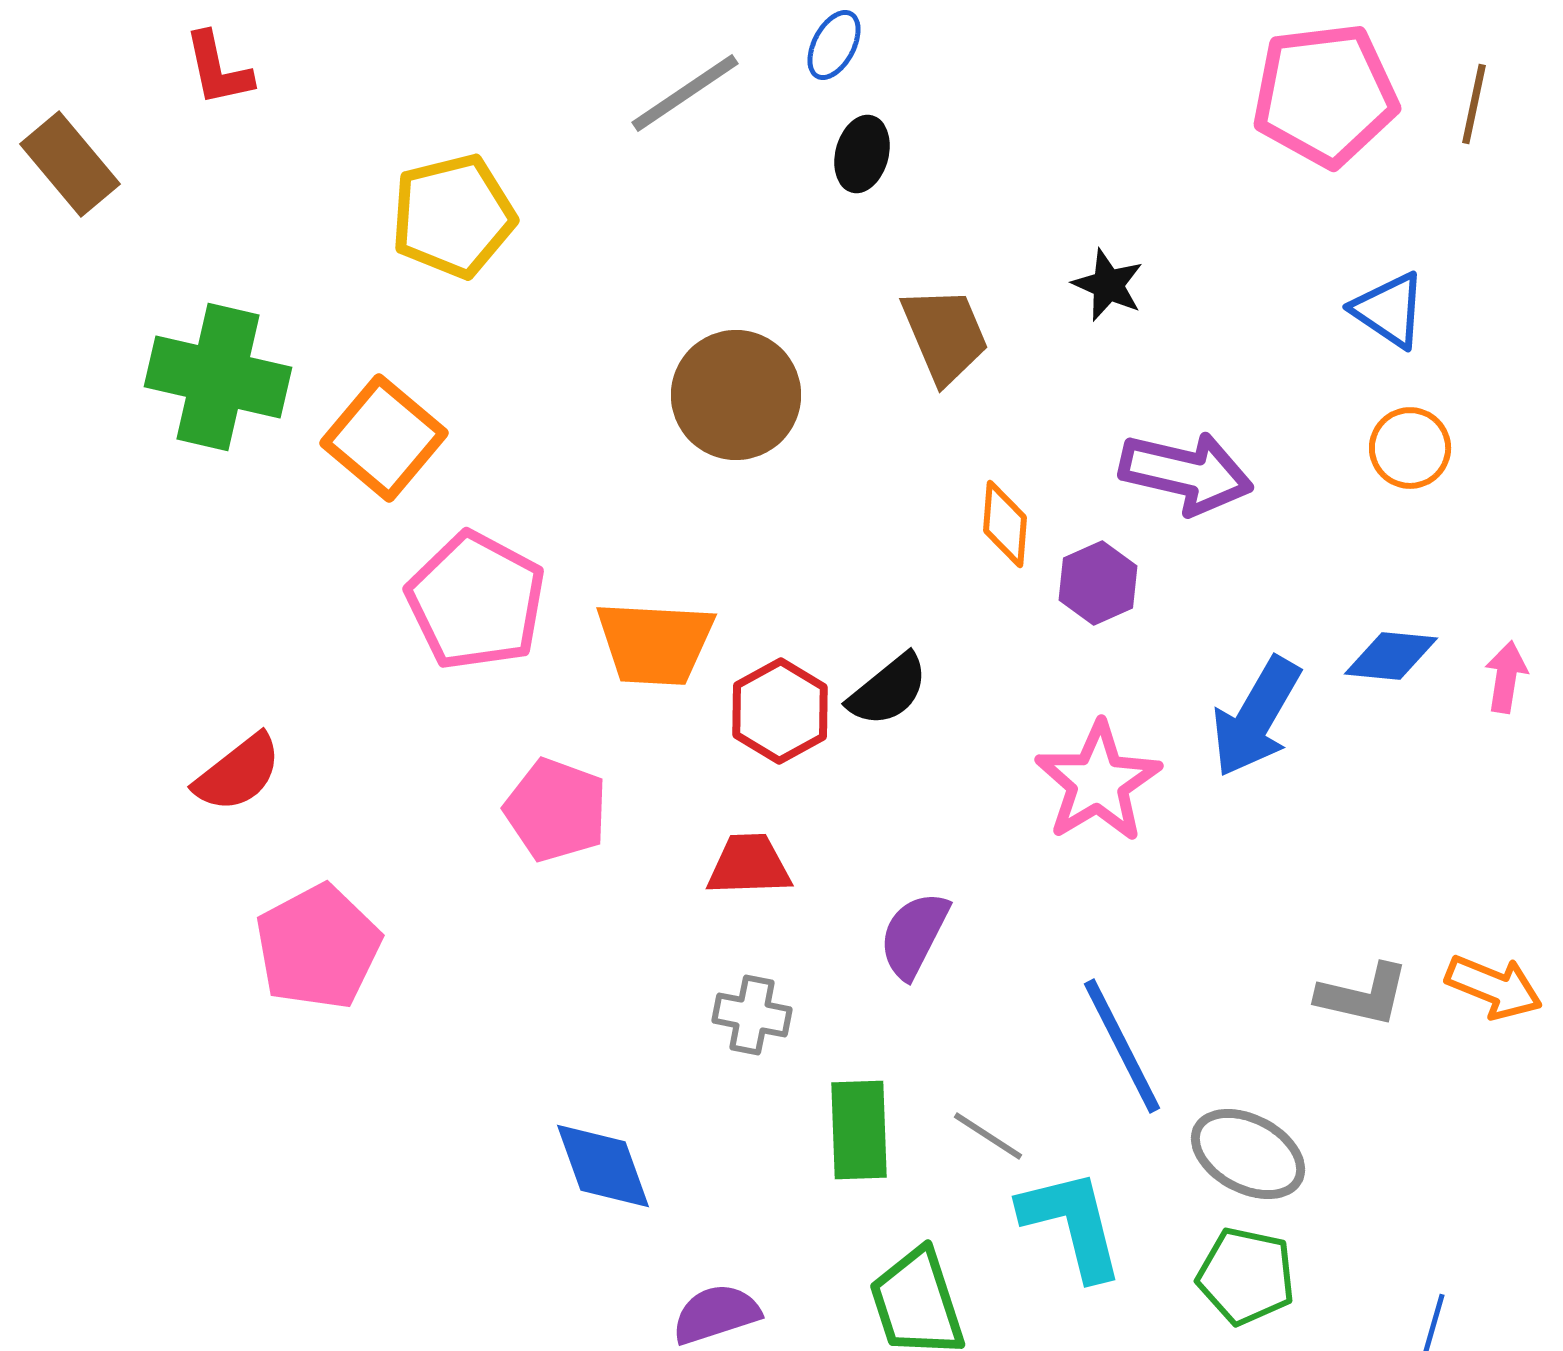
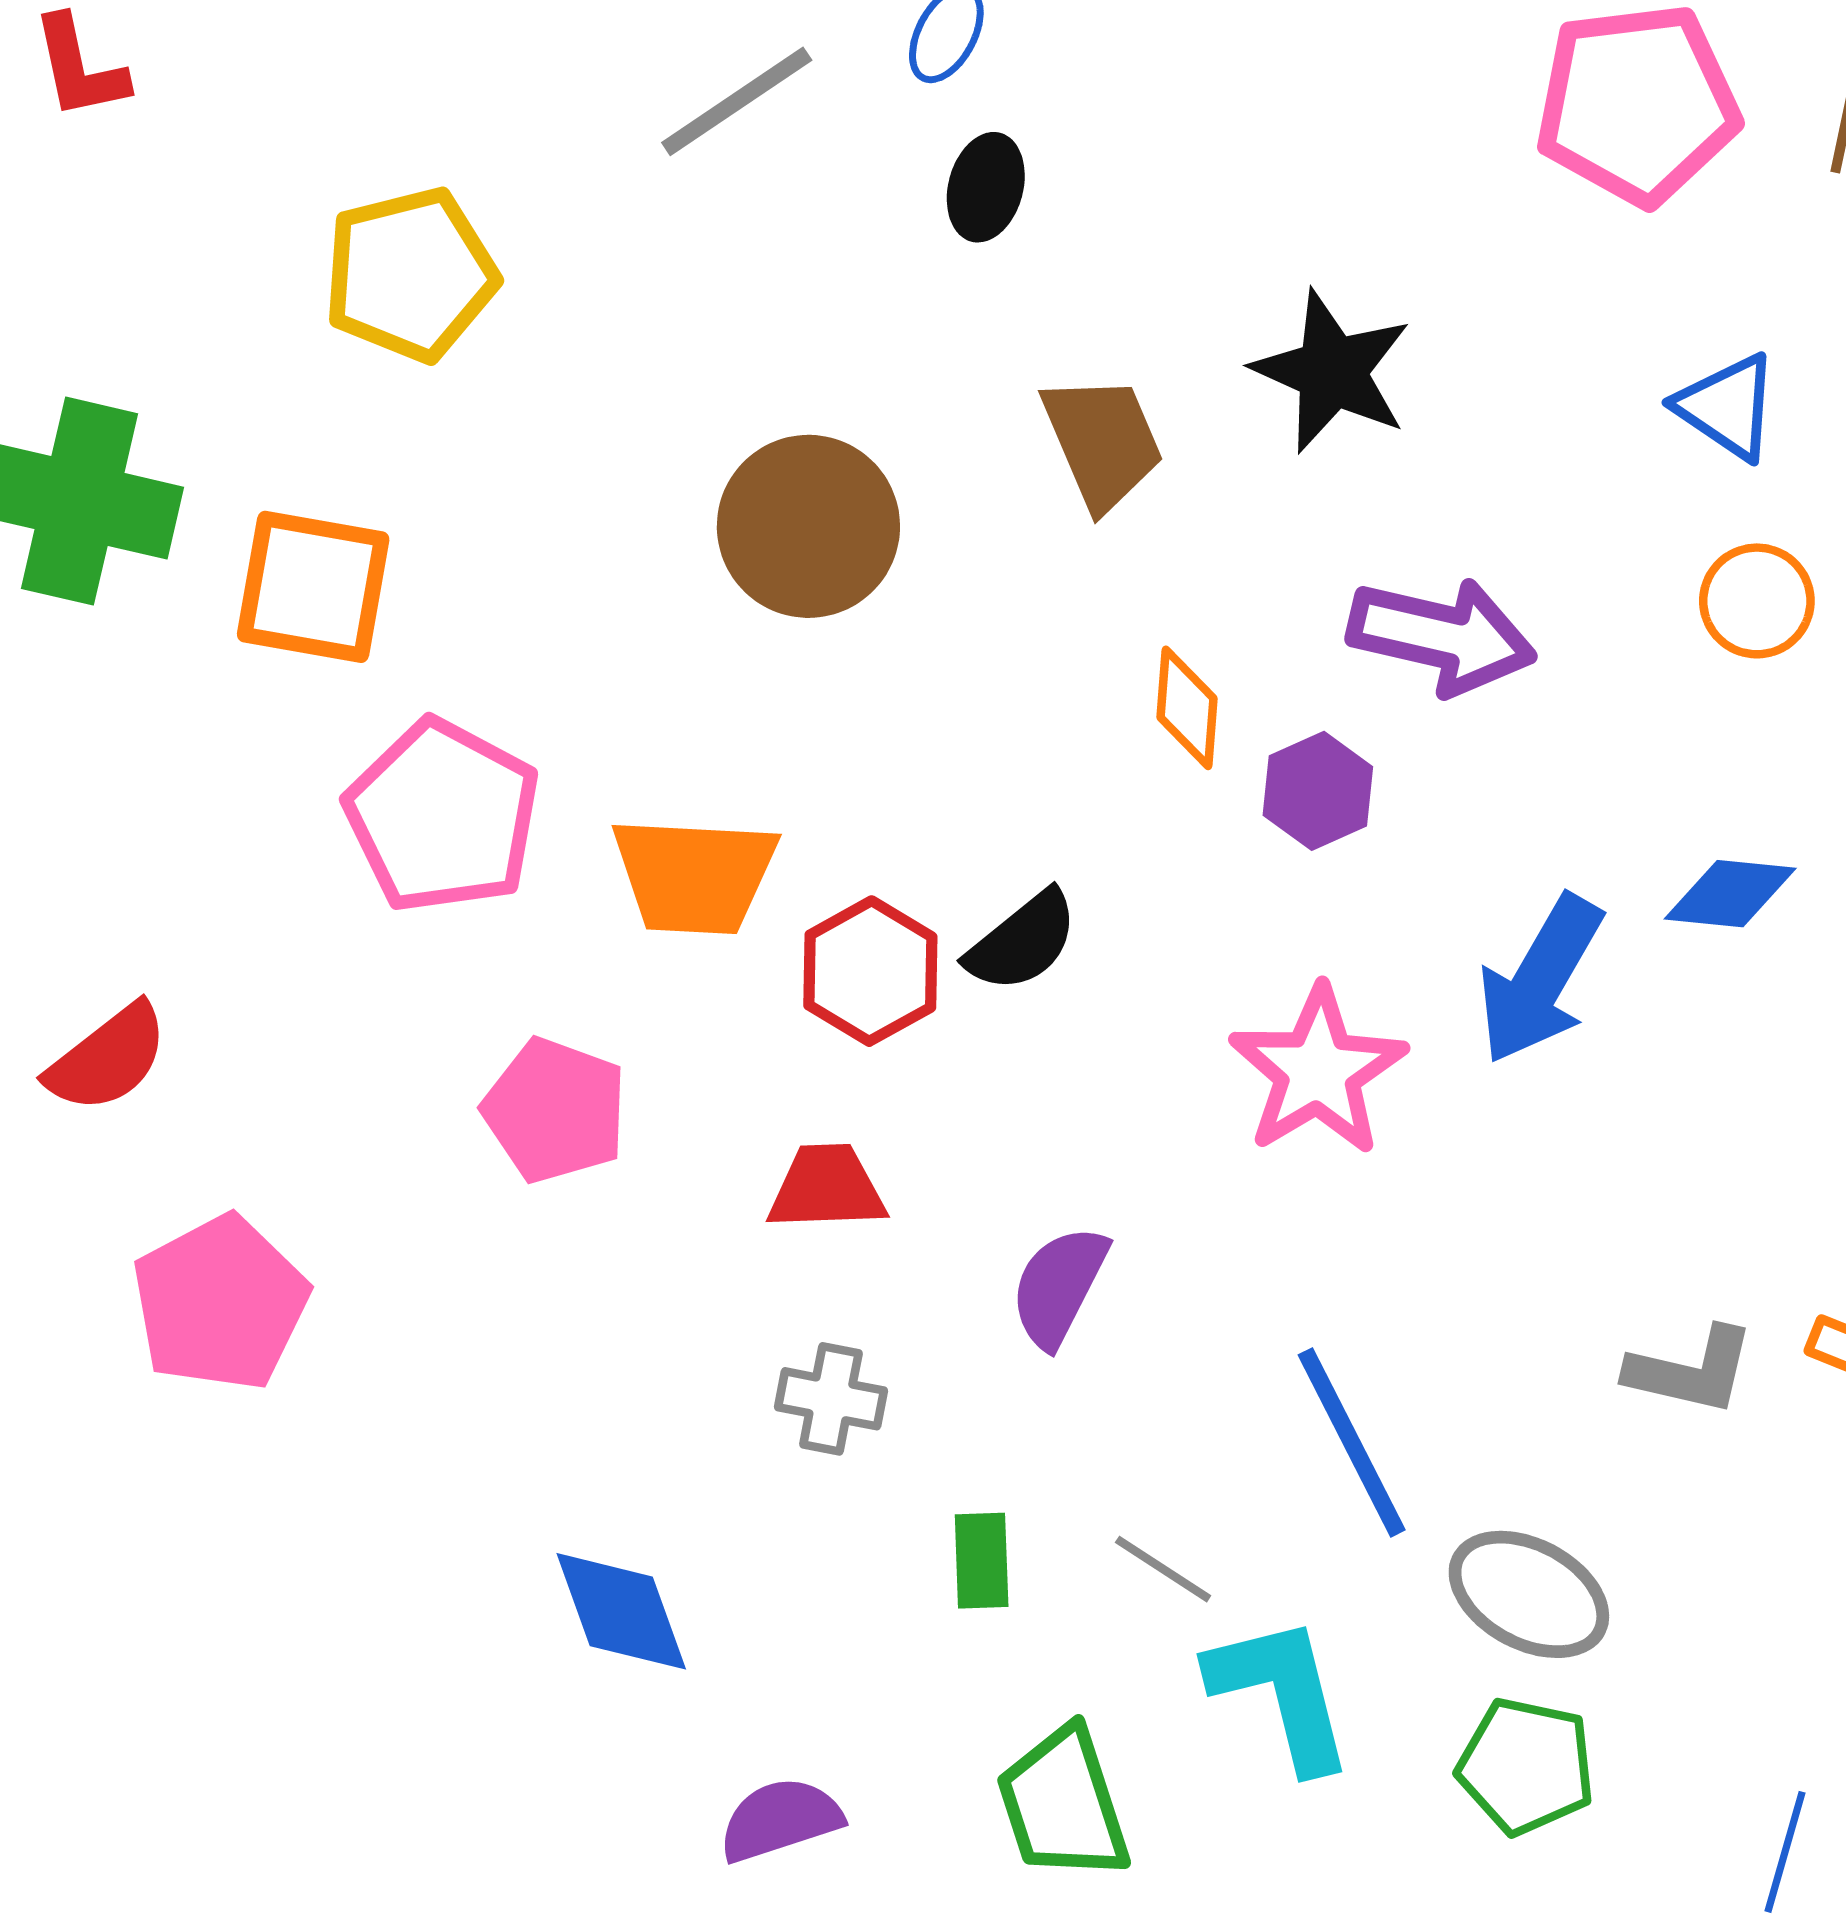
black star: (1108, 285) -> (1332, 372), size x1.6
orange square: (384, 438) -> (313, 587), turned -30
green rectangle: (859, 1130) -> (982, 1561), size x0.7

